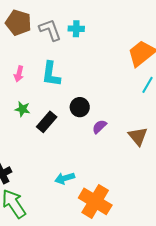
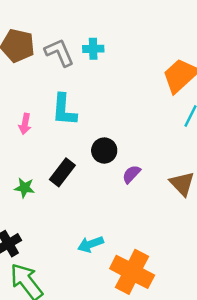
pink arrow: (19, 74) -> (25, 124), moved
green star: (22, 109) -> (24, 188), moved

